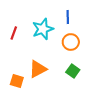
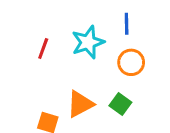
green square: (73, 71) -> (120, 104), moved

